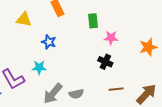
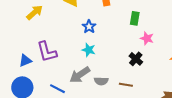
cyan star: (39, 68) -> (89, 50), moved
brown line: (116, 89) -> (126, 85), moved

